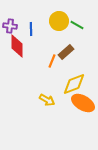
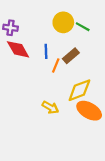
blue line: (31, 29) -> (46, 51), moved
red diamond: (17, 46) -> (18, 49), turned -30

